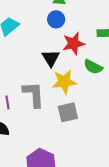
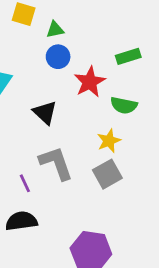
black triangle: (51, 58) -> (45, 113), moved
yellow star: (64, 82) -> (109, 141), moved, size x0.7

